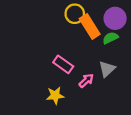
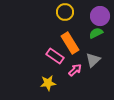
orange rectangle: (90, 26) -> (70, 43), moved

